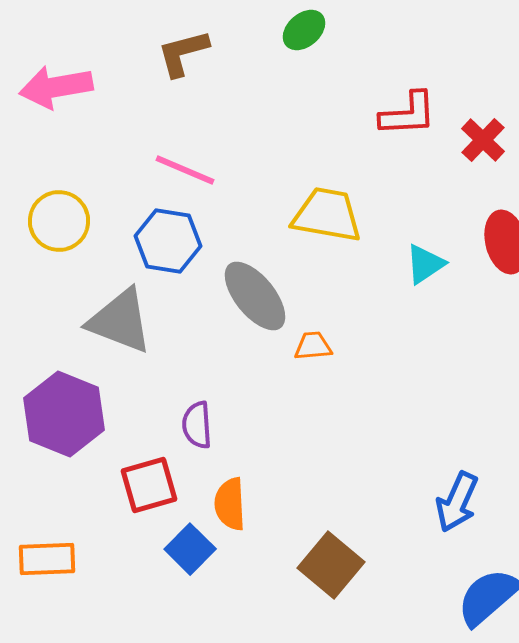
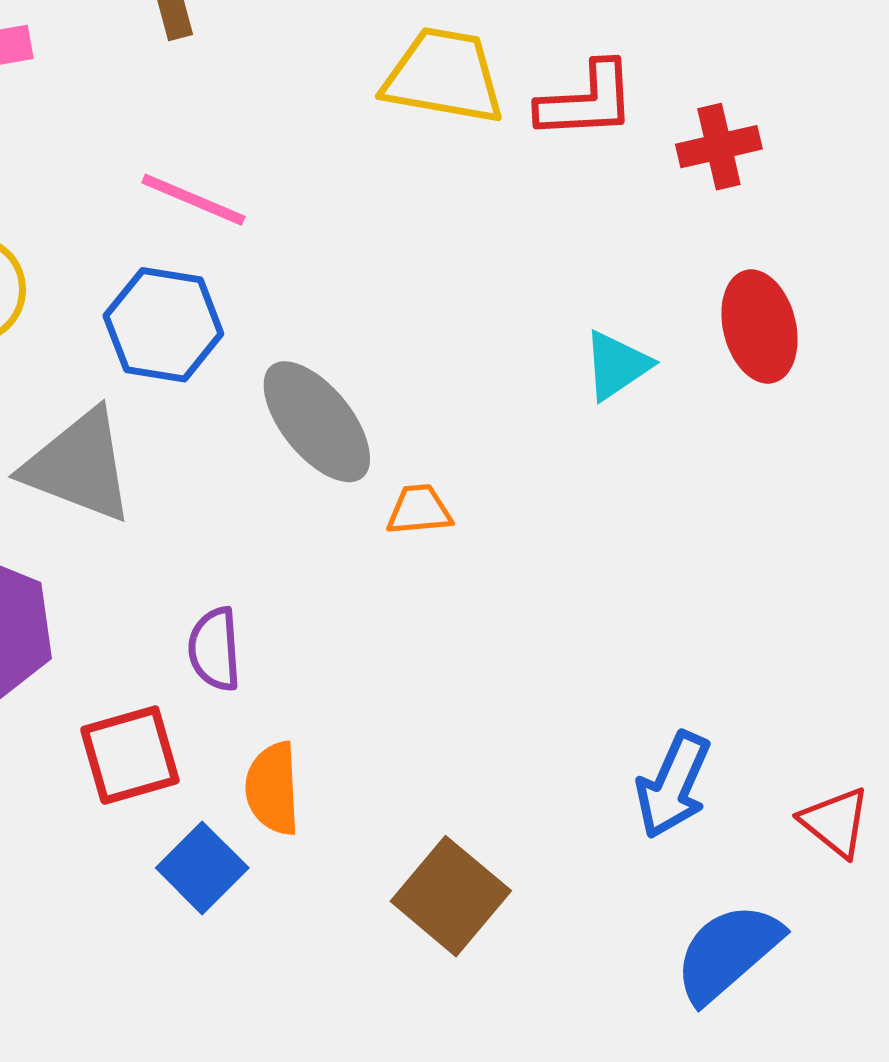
red cross: (483, 140) -> (719, 147), turned 33
yellow trapezoid: (327, 215) -> (444, 76), moved

